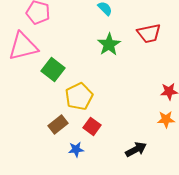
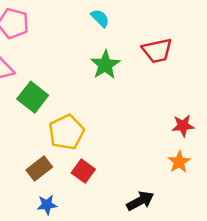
orange star: (166, 119) -> (179, 162), turned -30
blue star: (76, 149) -> (47, 205), moved

